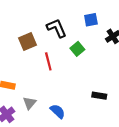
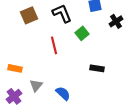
brown square: (27, 42) -> (29, 15), moved
black rectangle: (99, 96) -> (97, 68), moved

